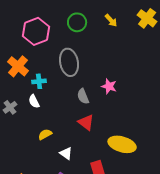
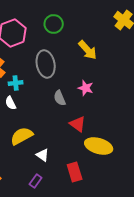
yellow arrow: (111, 20) -> (88, 50), moved, size x1.5
red triangle: (86, 122) -> (78, 124), moved
yellow semicircle: (45, 134) -> (22, 136), size x1.6

